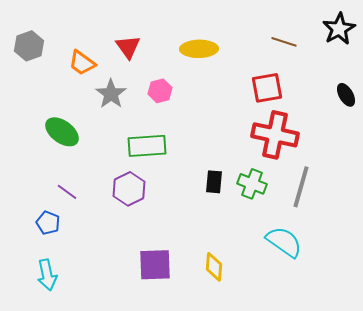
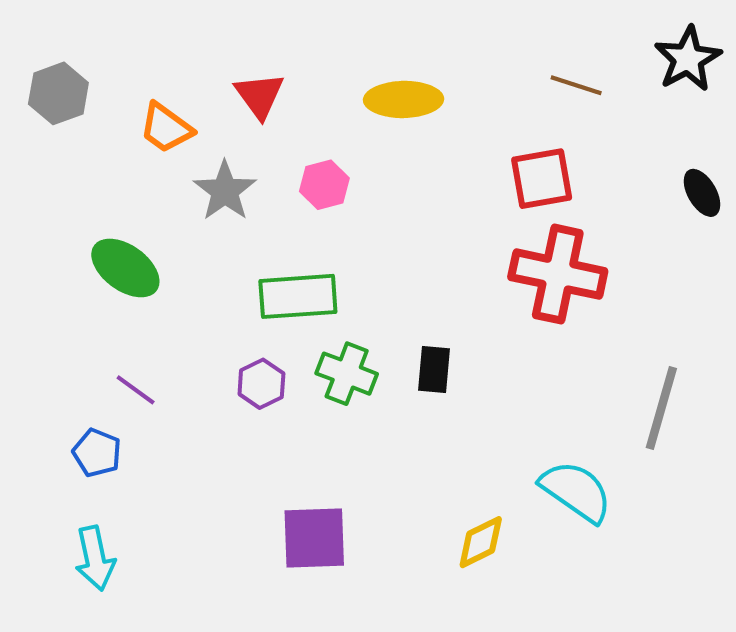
green cross: (252, 184) -> (347, 374), moved
gray line: (301, 187) -> (661, 408), moved
purple hexagon: (129, 189) -> (261, 384), size x0.7
yellow diamond: (214, 267) -> (481, 542), moved, turned 60

